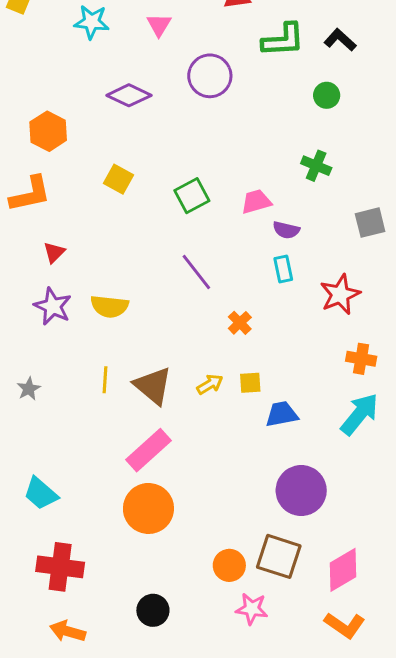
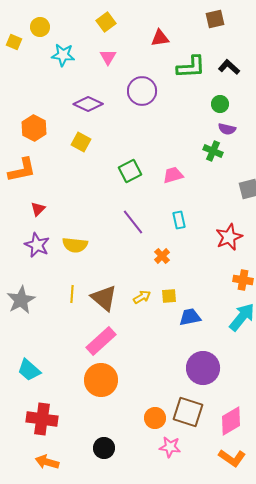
yellow square: (119, 179) -> (81, 142), moved
purple semicircle: (286, 230) -> (227, 129), moved
cyan rectangle: (283, 269) -> (179, 220), moved
gray star: (29, 389) -> (21, 300), size x1.8

